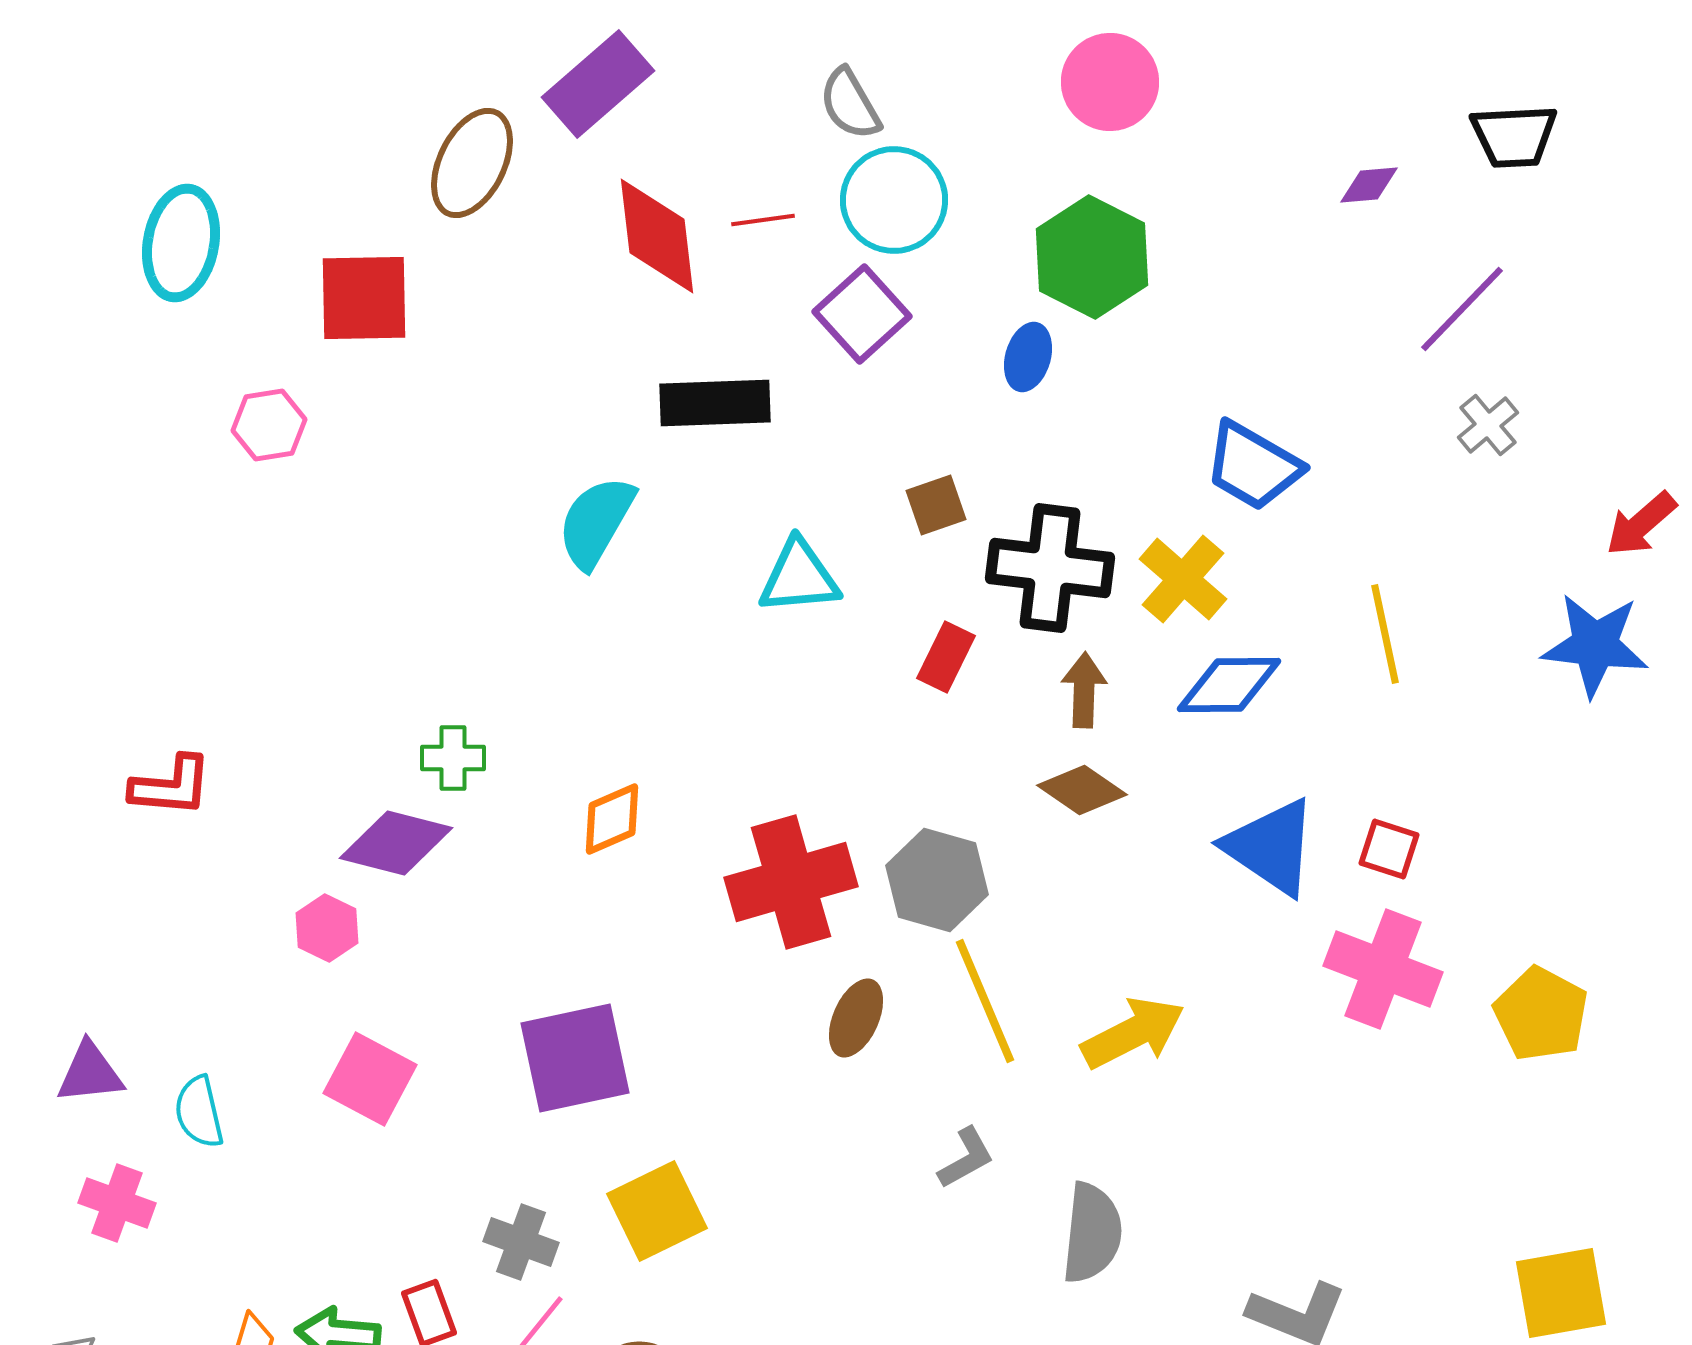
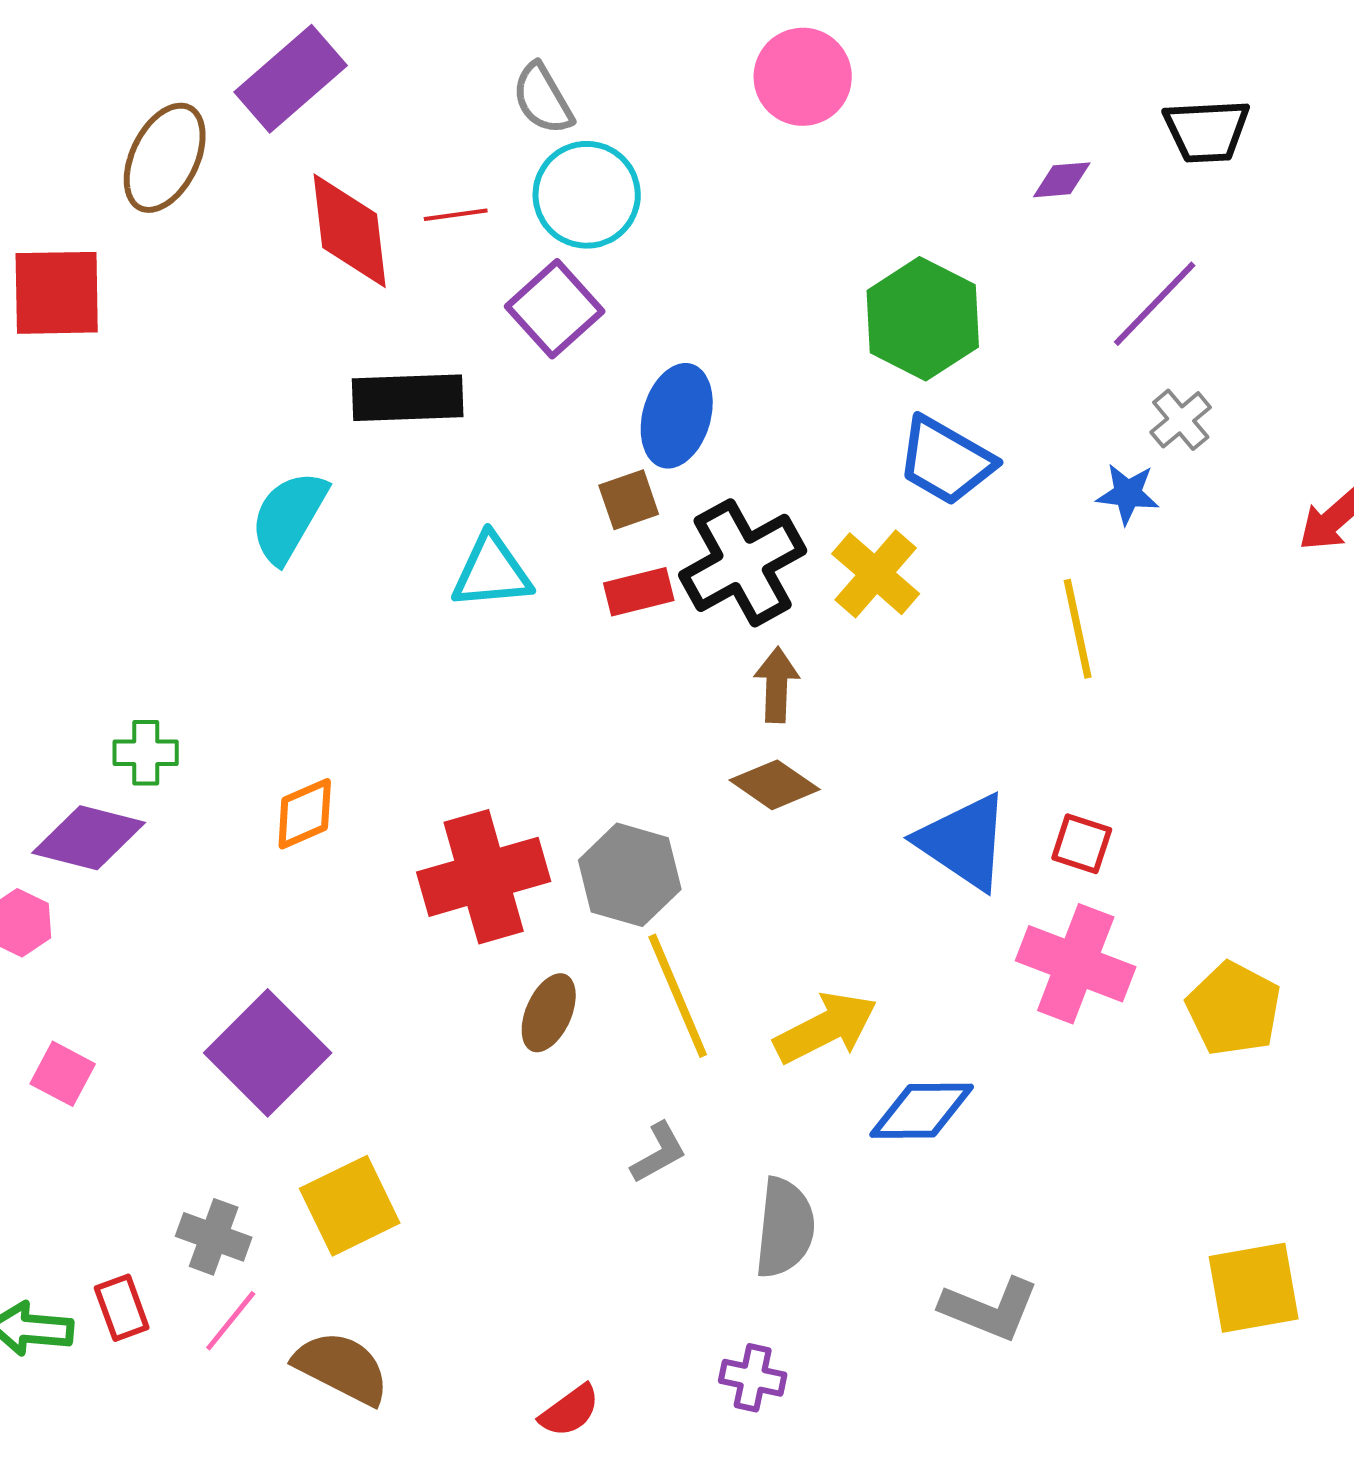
green hexagon: (1092, 257) -> (923, 319), moved
blue ellipse: (1028, 357) -> (677, 416), moved, size x1.5
black cross: (1050, 568) -> (743, 563), turned -36
blue star: (1595, 645) -> (1128, 494), moved, size x0.6
red rectangle: (946, 657) -> (639, 592), moved, turned 50
blue diamond: (1229, 685) -> (922, 1111), moved
purple square: (575, 1058) -> (268, 1053), turned -33
pink square: (370, 1079) -> (63, 1074), size x0.7

